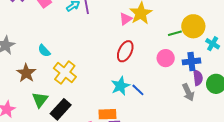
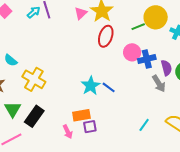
pink triangle: (126, 19) -> (81, 13), moved
red ellipse: (125, 51) -> (106, 36), moved
blue cross: (191, 61) -> (147, 59), moved

